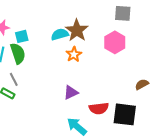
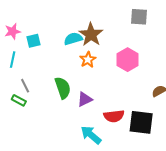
pink hexagon: (115, 42) -> (128, 60), moved
green semicircle: (18, 53) -> (63, 88), moved

